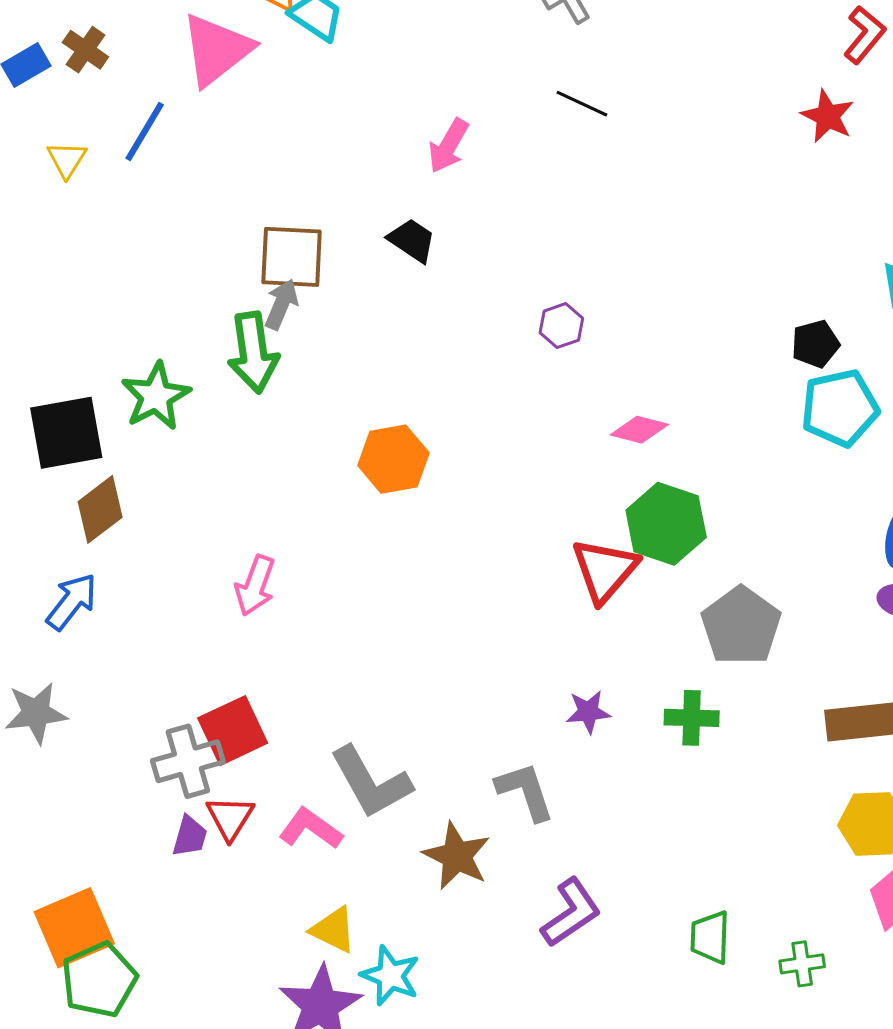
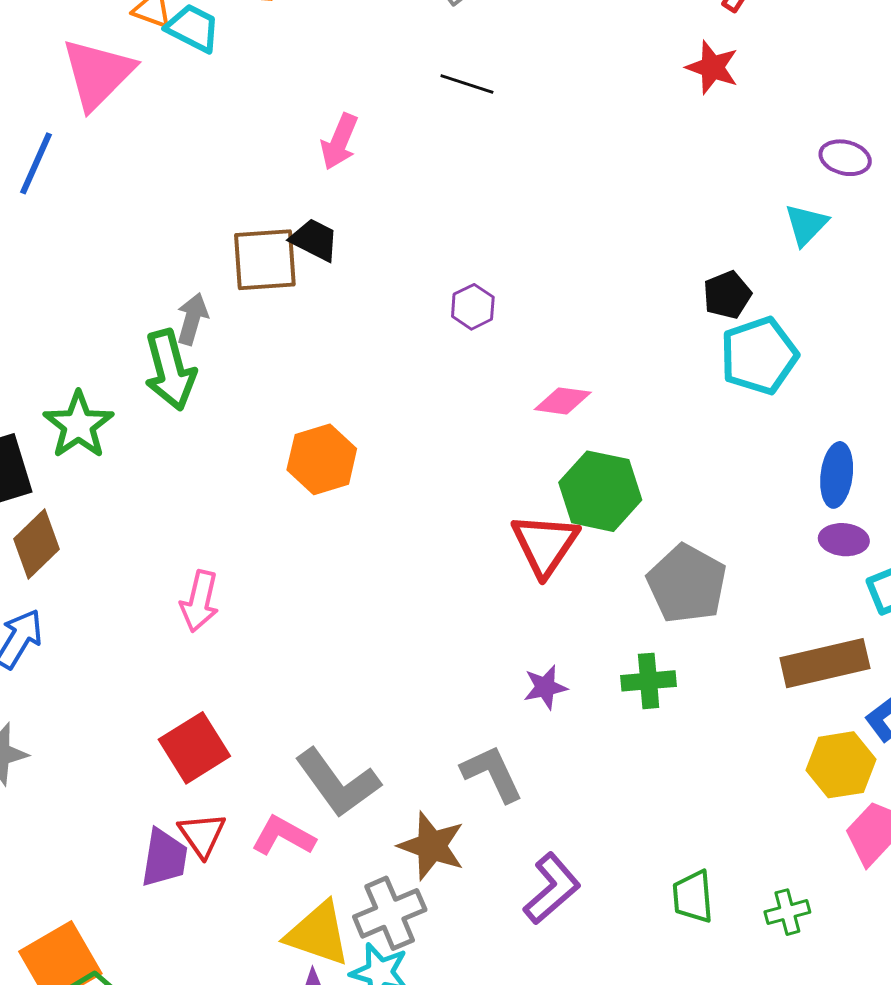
brown square: (292, 257) -> (265, 260), moved
gray cross: (188, 761) -> (390, 913), moved
purple trapezoid: (190, 836) -> (164, 858), size x1.4
yellow triangle: (333, 930) -> (318, 934), size x1.4

